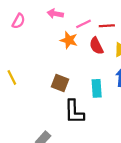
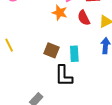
cyan rectangle: (97, 88) -> (74, 54), moved

